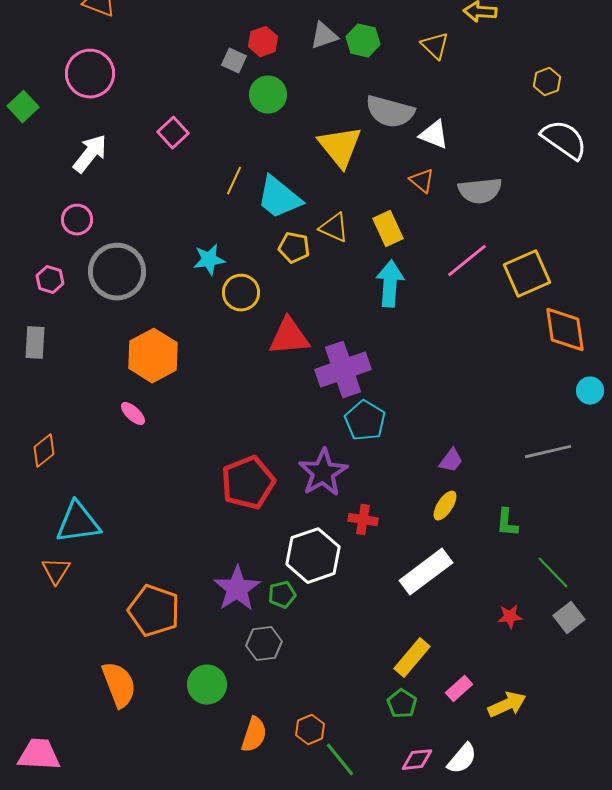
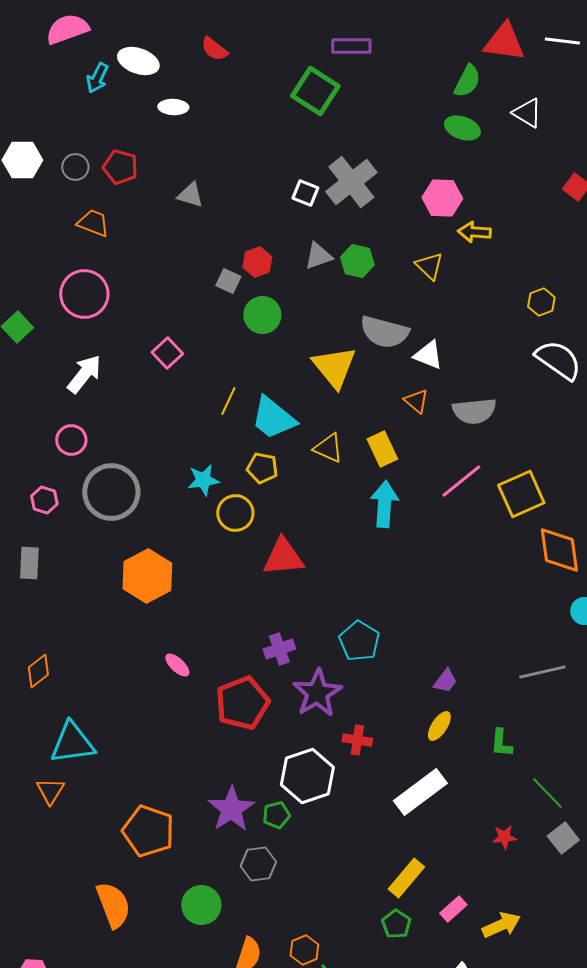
yellow pentagon: (294, 248) -> (262, 468), moved
purple cross: (343, 370) -> (279, 649), moved, size x0.6
pink ellipse: (133, 414) -> (177, 665), moved

